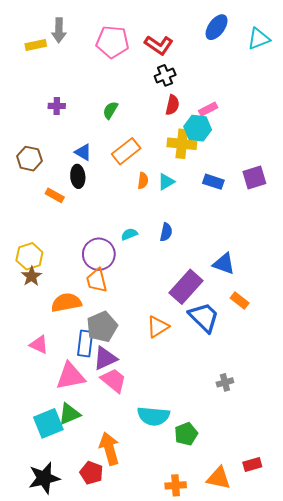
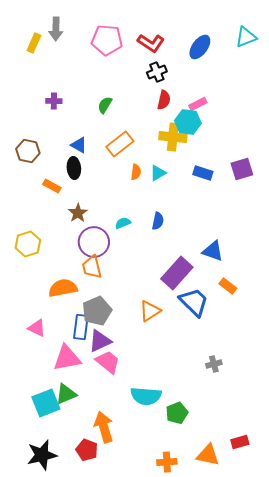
blue ellipse: (217, 27) -> (200, 47), moved
yellow rectangle: (36, 45) -> (34, 43), turned -54
brown star: (32, 276) -> (78, 213), moved

